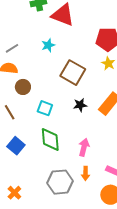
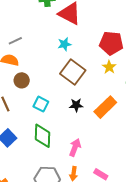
cyan star: (48, 45) -> (64, 44), moved

